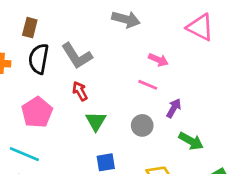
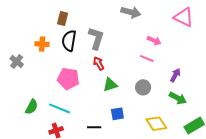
gray L-shape: (77, 56) -> (96, 38), turned -130
purple arrow: (174, 108) -> (175, 75), moved
pink pentagon: (37, 112) -> (68, 79), turned -30
green triangle: (96, 121) -> (110, 85), turned 42

